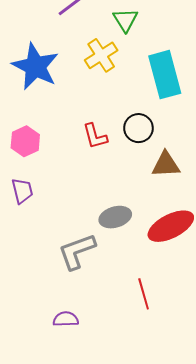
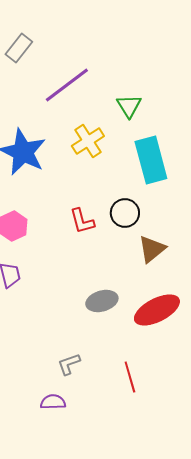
green triangle: (125, 20) -> (129, 106), moved
brown triangle: (166, 164) -> (152, 249), turned -36
gray L-shape: (77, 251) -> (69, 364), moved, size x0.6

